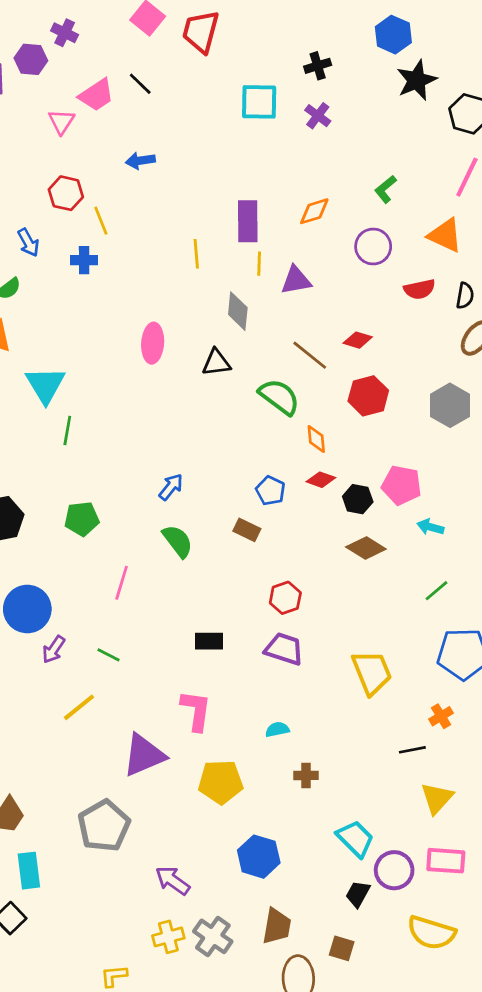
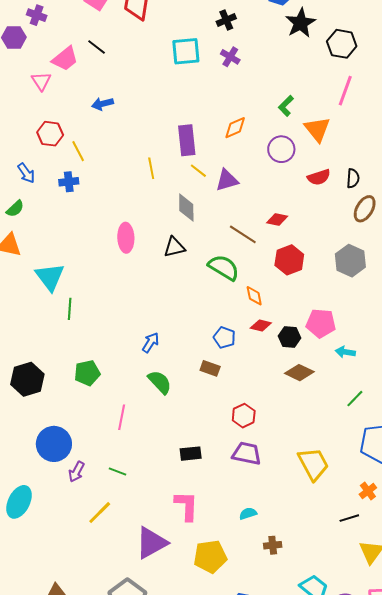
orange triangle: (445, 235) -> (317, 129), moved, turned 32
yellow line: (259, 264) -> (198, 171), turned -48

